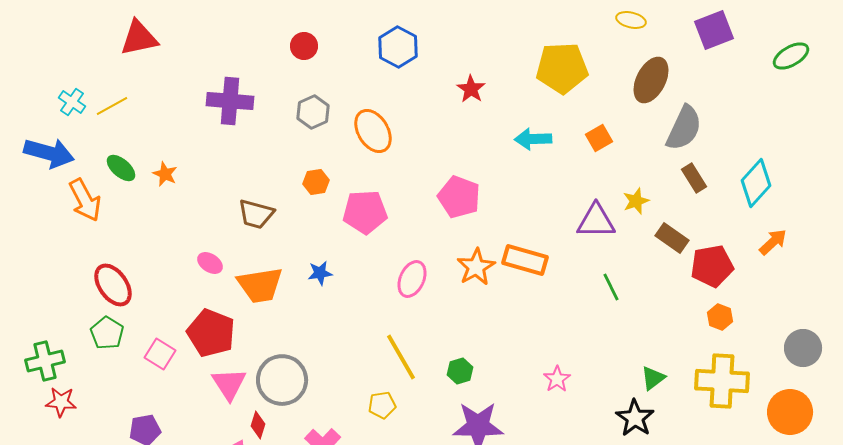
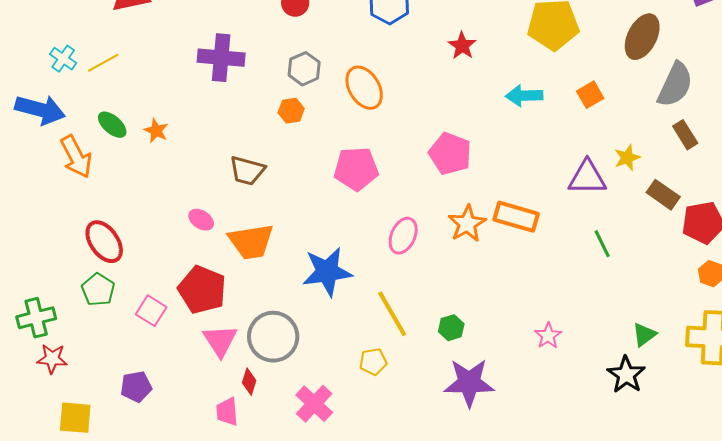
orange hexagon: (316, 182) -> (291, 111), moved
blue star: (320, 273) -> (327, 272), moved, size x2.0

